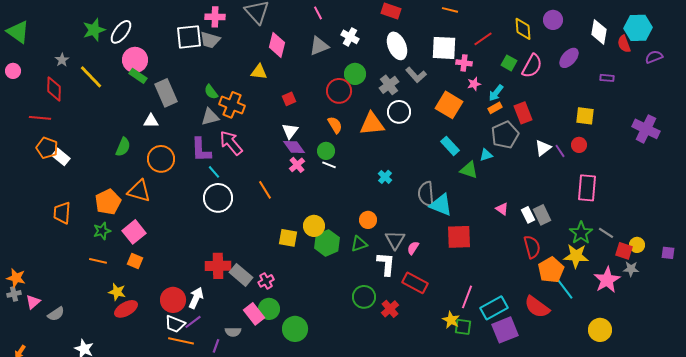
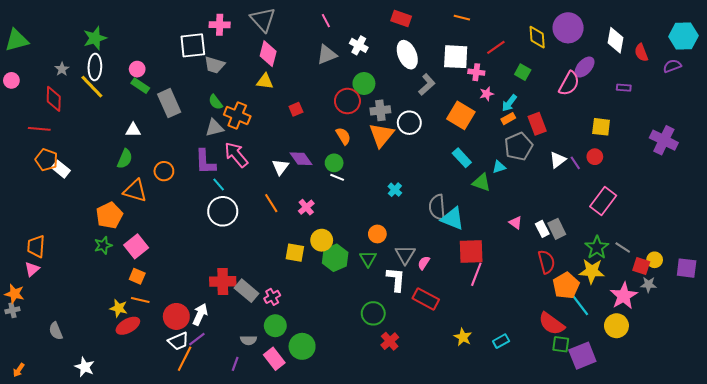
purple circle: (553, 20) -> (568, 28), size x1.5
cyan hexagon: (638, 28) -> (683, 36), moved
green triangle: (18, 32) -> (17, 40), turned -50
white ellipse: (121, 32) -> (95, 67), moved, turned -35
gray trapezoid: (210, 40) -> (214, 65), moved
pink diamond: (277, 45) -> (268, 54), moved
pink circle: (135, 60) -> (137, 69), size x0.6
pink semicircle: (532, 66) -> (569, 83), moved
gray L-shape: (416, 75) -> (427, 85), turned -90
gray cross: (389, 85) -> (380, 110), moved, turned 30
white triangle: (151, 121) -> (133, 130), moved
orange triangle: (372, 124) -> (381, 135), turned -44
white triangle: (290, 131) -> (280, 167), moved
orange circle: (161, 159) -> (164, 171), size x0.7
pink cross: (297, 165) -> (306, 207), moved
pink rectangle: (587, 188) -> (603, 201), turned 32
orange triangle: (139, 191) -> (135, 191), moved
orange trapezoid: (62, 213) -> (36, 246), moved
green triangle: (359, 244) -> (368, 259), turned -42
purple square: (668, 253) -> (687, 268), size x1.5
orange line: (98, 261) -> (140, 300), moved
pink line: (467, 297) -> (476, 274), moved
pink triangle: (33, 302) -> (32, 269), moved
cyan rectangle: (494, 308) -> (501, 341), moved, size x0.6
red cross: (390, 309) -> (390, 341), moved
gray semicircle: (56, 314) -> (56, 331), turned 102
pink rectangle: (254, 314) -> (274, 359), moved
white trapezoid: (175, 324) -> (178, 341), turned -45
green square: (463, 327) -> (561, 344), moved
purple square: (505, 330) -> (582, 356), moved
yellow circle: (600, 330) -> (616, 326), moved
gray semicircle: (233, 332) -> (248, 340), moved
orange line: (181, 341) -> (185, 359), turned -75
purple line: (216, 346) -> (235, 364), moved

